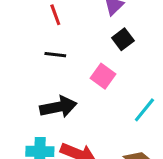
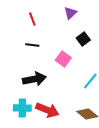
black square: (123, 39) -> (83, 39), moved

